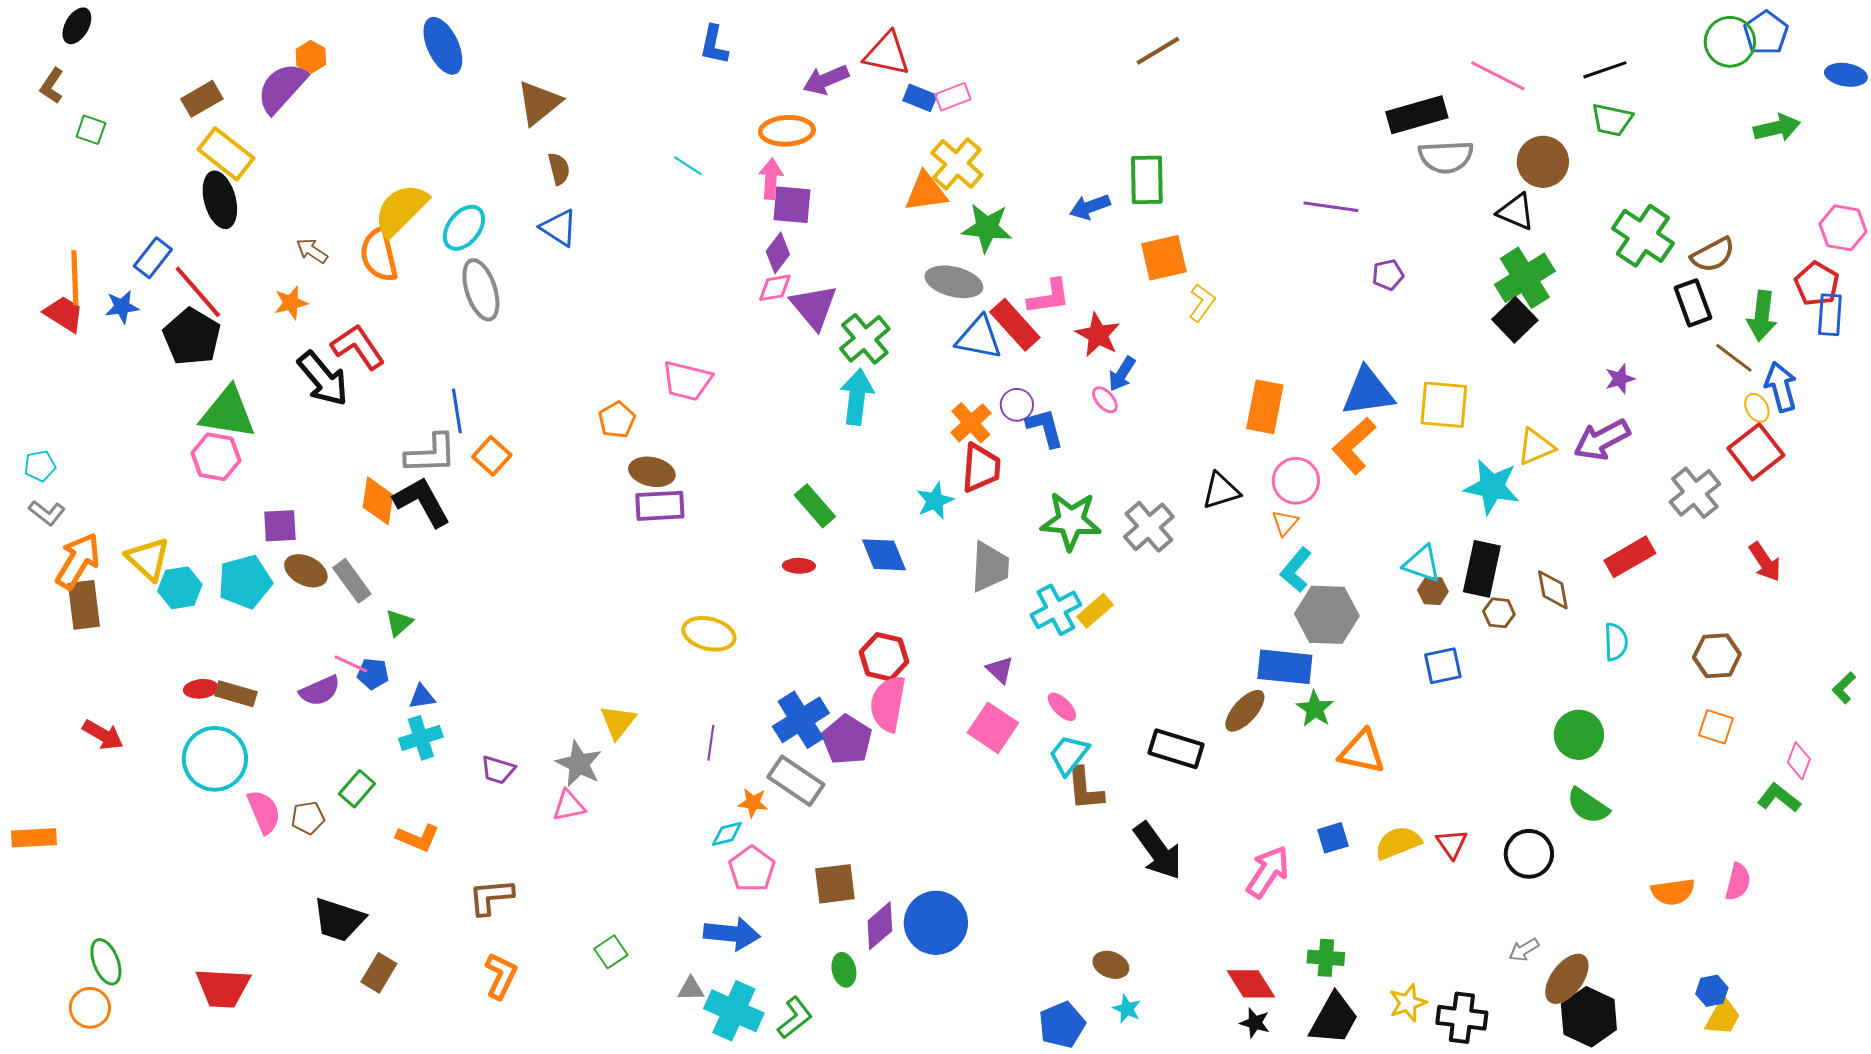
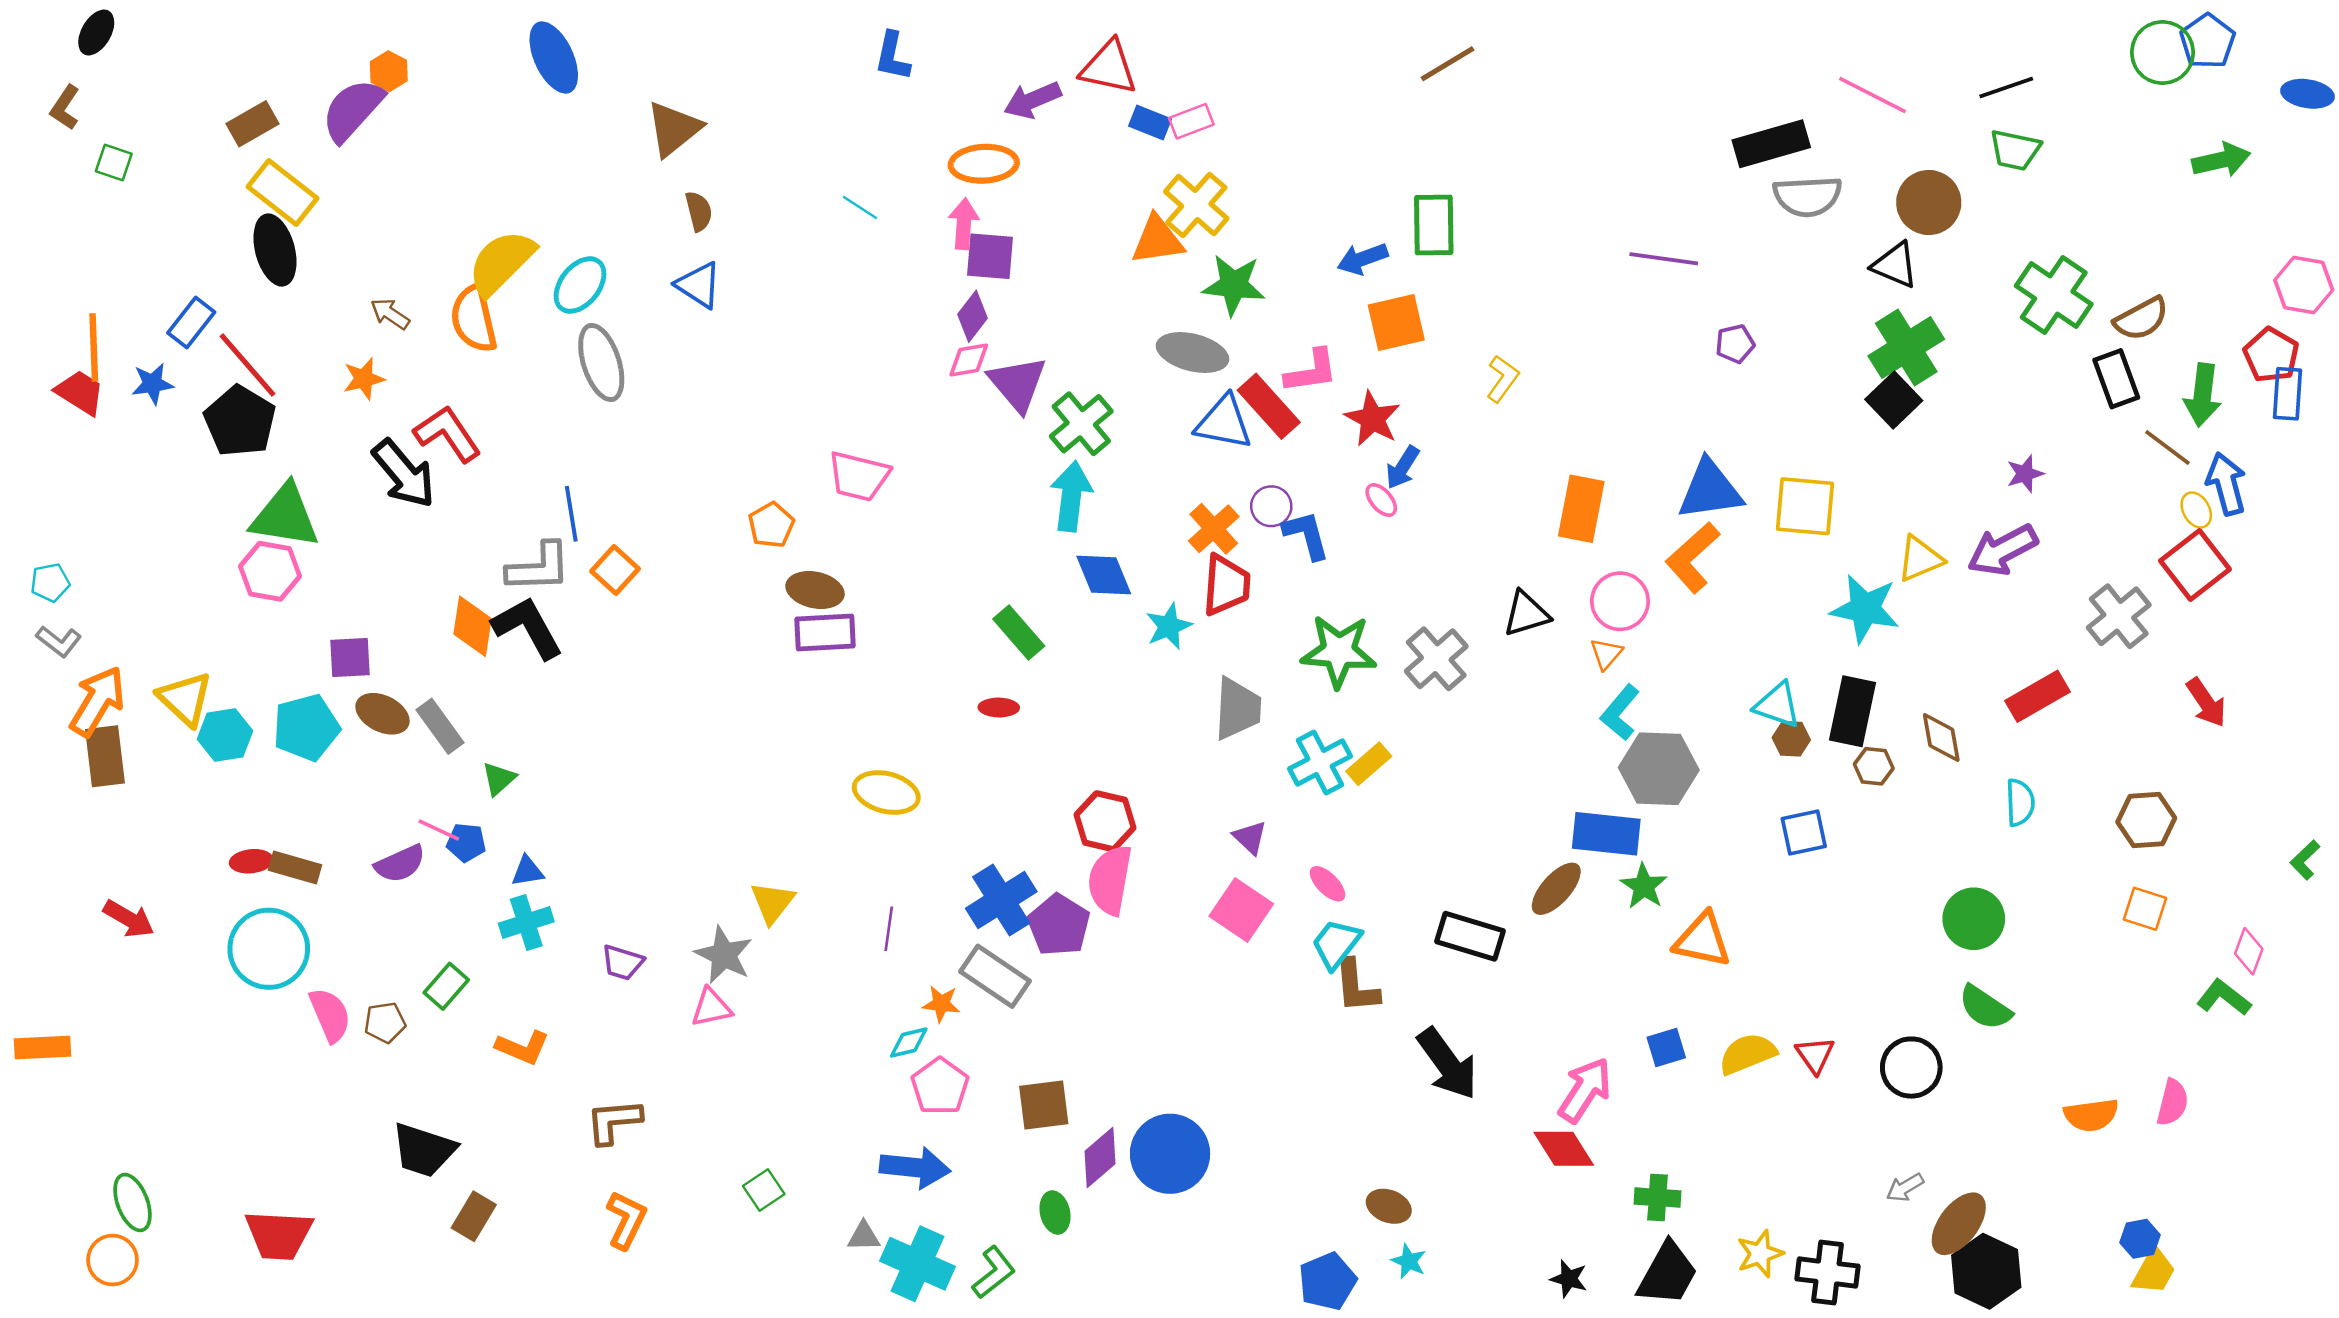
orange square: (1164, 258) -> (1396, 322), moved
blue diamond: (884, 555) -> (1104, 575), moved
red diamond: (1251, 984) -> (1564, 1149), moved

